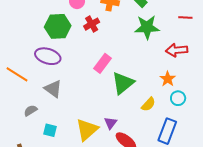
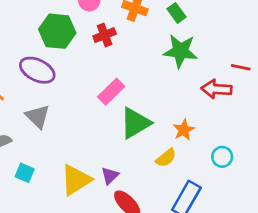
red line: (185, 17) -> (241, 67), moved
orange star: (168, 79) -> (184, 130), moved
cyan circle: (178, 98) -> (222, 157), moved

